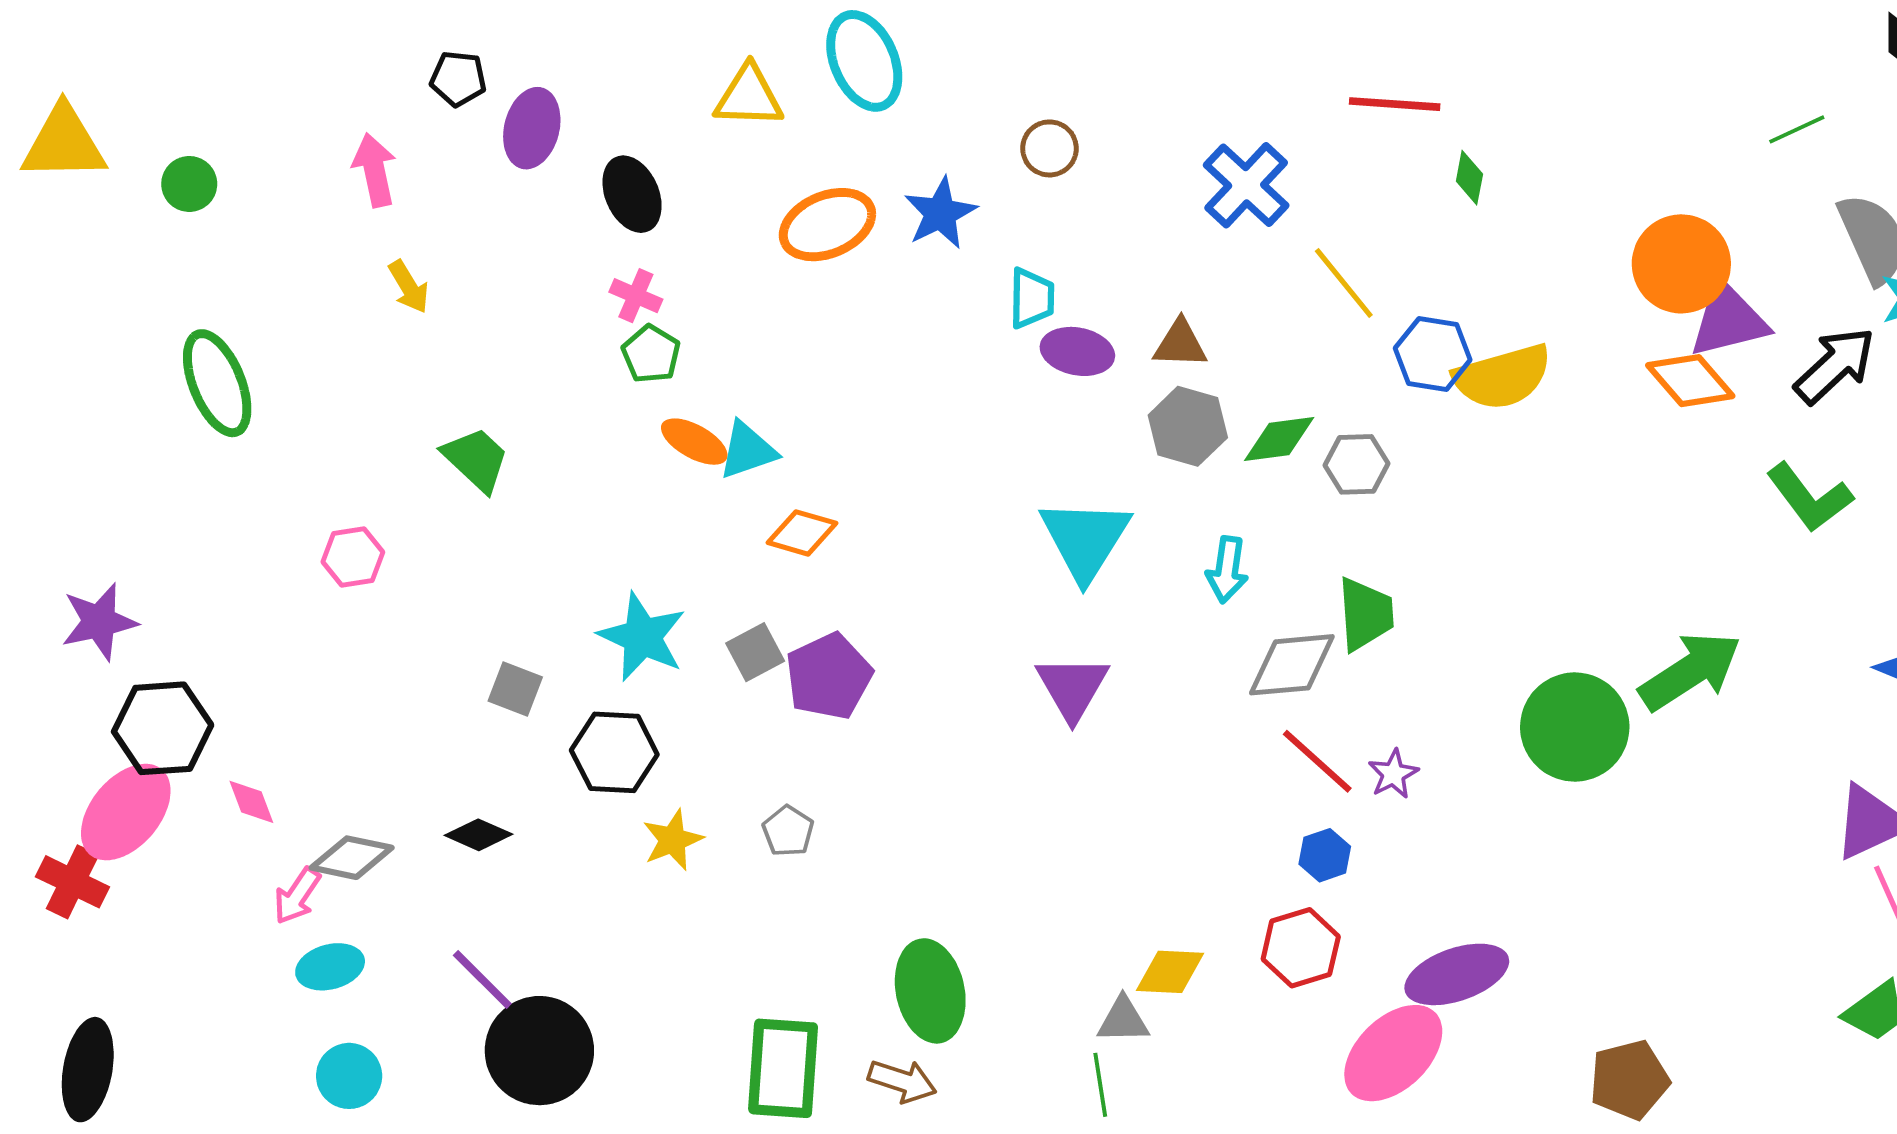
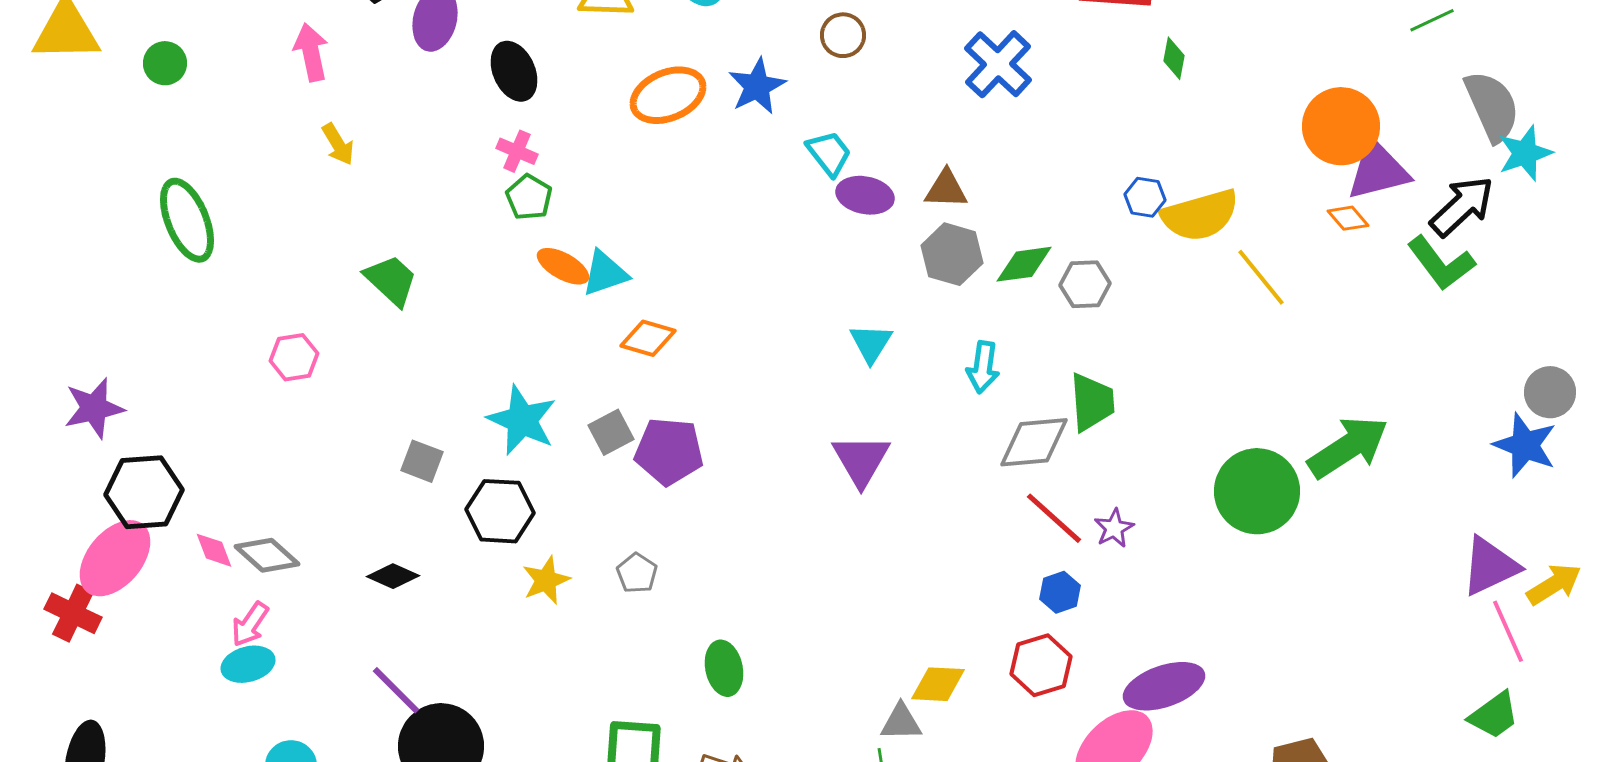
yellow line: (1344, 283) -> (1261, 277), moved
cyan trapezoid: (1032, 298) -> (829, 153), turned -39
blue hexagon: (1433, 354) -> (1145, 197), size x0.7
orange diamond: (1690, 381) -> (1348, 218), size x0.6
green L-shape: (1809, 497) -> (1441, 263), moved
cyan triangle: (1085, 539) -> (871, 343), size x0.6
purple pentagon: (829, 676) -> (669, 451), turned 30
gray diamond: (352, 858) -> (267, 555), moved, turned 30
cyan ellipse: (330, 967) -> (248, 664), moved
green ellipse: (930, 991) -> (724, 668), moved, size x0.7

